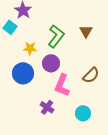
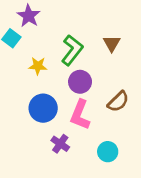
purple circle: (51, 63) -> (80, 82), moved
blue circle: (23, 73) -> (43, 108), moved

